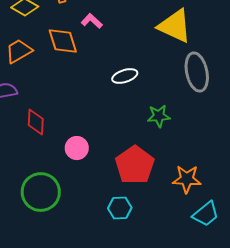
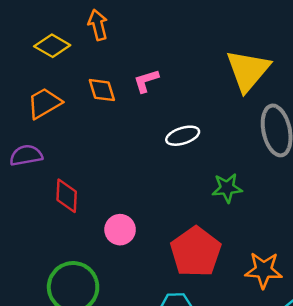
pink L-shape: (92, 21) -> (146, 81), moved, turned -60
yellow triangle: (175, 26) -> (248, 70), turned 45
orange diamond: (63, 41) -> (102, 90), size x0.7

